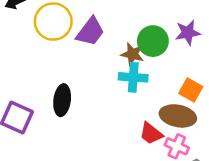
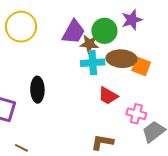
purple trapezoid: (90, 32) -> (73, 32), moved
brown ellipse: (178, 116) -> (121, 59), moved
red trapezoid: (151, 133) -> (108, 96), moved

